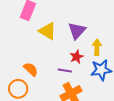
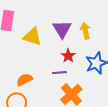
yellow arrow: (97, 47) -> (85, 31), moved
orange semicircle: (31, 69) -> (25, 80), turned -56

